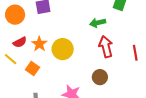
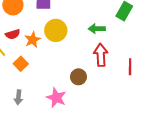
yellow circle: (63, 49) -> (56, 30), moved
brown circle: (100, 77) -> (78, 77), moved

